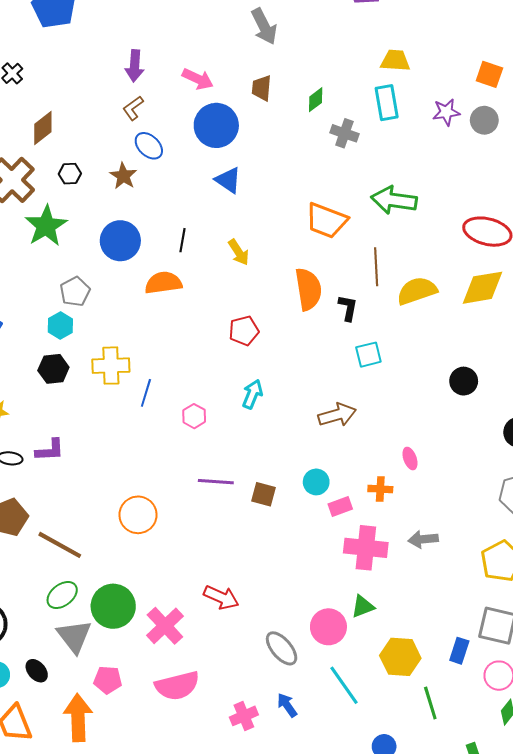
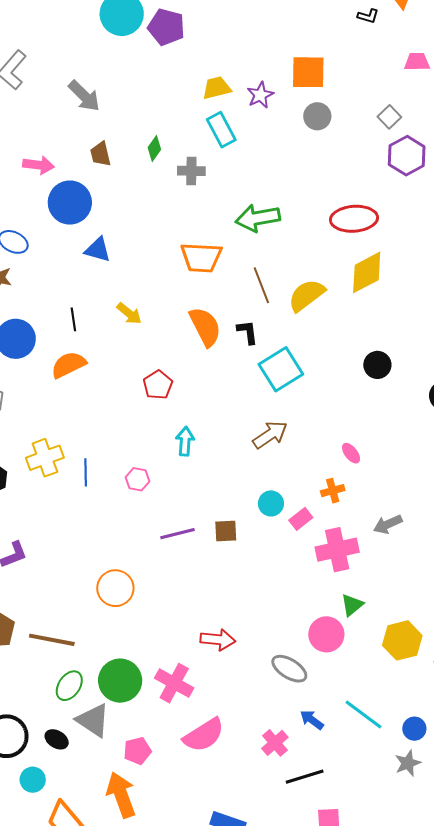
orange square: (489, 74) -> (308, 72), size x1.4
purple star: (446, 112) -> (260, 95), moved
cyan square: (368, 355) -> (281, 369), size x1.6
black ellipse: (37, 671) -> (57, 739), moved
cyan line: (344, 685) -> (364, 715), moved

